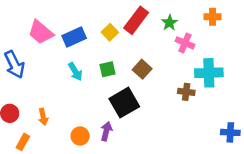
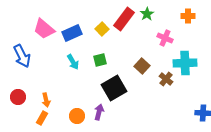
green star: (170, 23) -> (147, 14), moved
brown square: (142, 69) -> (142, 66), moved
brown cross: (186, 92) -> (166, 79), turned 32
orange rectangle: (23, 142) -> (42, 118), moved

